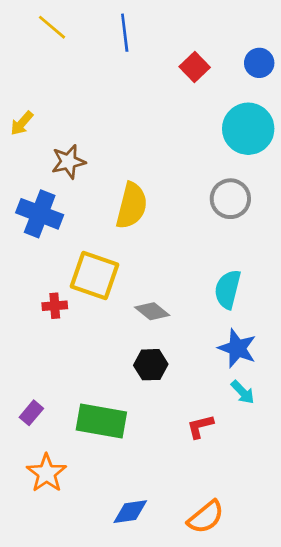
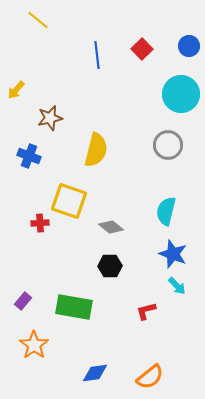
blue line: (125, 33) -> (97, 55), moved
blue cross: (40, 214) -> (29, 156), size x0.7

